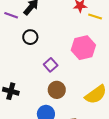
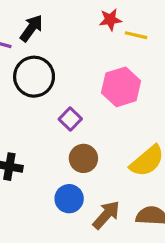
black circle: (30, 37) -> (34, 77), size x1.6

